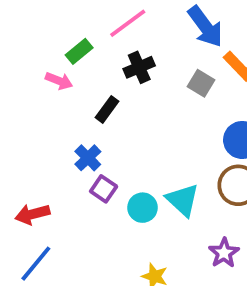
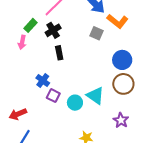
black cross: (139, 67) -> (53, 30), moved
pink arrow: (59, 81) -> (22, 42), turned 88
black rectangle: (107, 109) -> (59, 53), moved, turned -40

